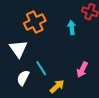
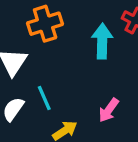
cyan arrow: (72, 27) -> (102, 41), size x1.5

